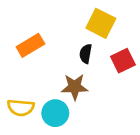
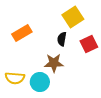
yellow square: (101, 23) -> (73, 17), turned 30

